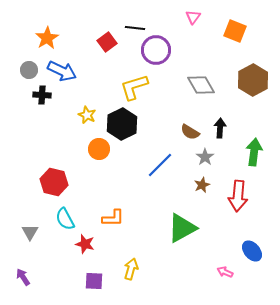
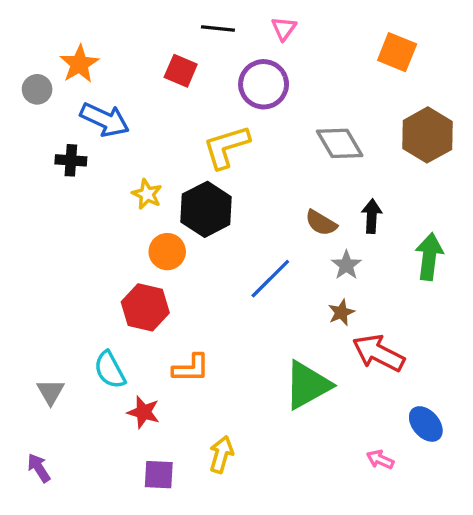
pink triangle: (193, 17) -> (284, 28), moved
black line: (135, 28) -> (218, 28), moved
red square: (107, 42) -> (181, 71), turned -30
gray circle: (29, 70) -> (37, 89), moved
red hexagon: (54, 182) -> (145, 307), moved
red arrow: (238, 196) -> (378, 353), moved, turned 112

